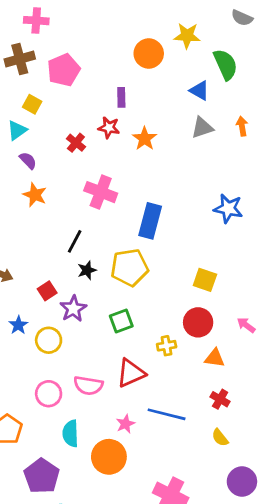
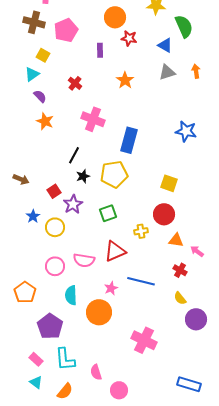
orange circle: (149, 54) -> (115, 17), moved
brown cross: (20, 59) -> (34, 22), turned 30
purple rectangle: (121, 97) -> (100, 50), moved
red star: (109, 128) -> (129, 38), moved
pink arrow: (246, 325) -> (197, 251), moved
purple circle: (242, 482) -> (196, 319), moved

